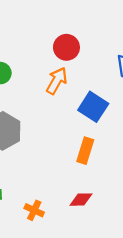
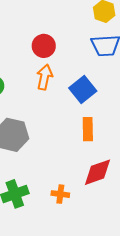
blue square: (93, 107) -> (83, 90), turned 36
red diamond: (81, 200) -> (97, 172), size x1.5

